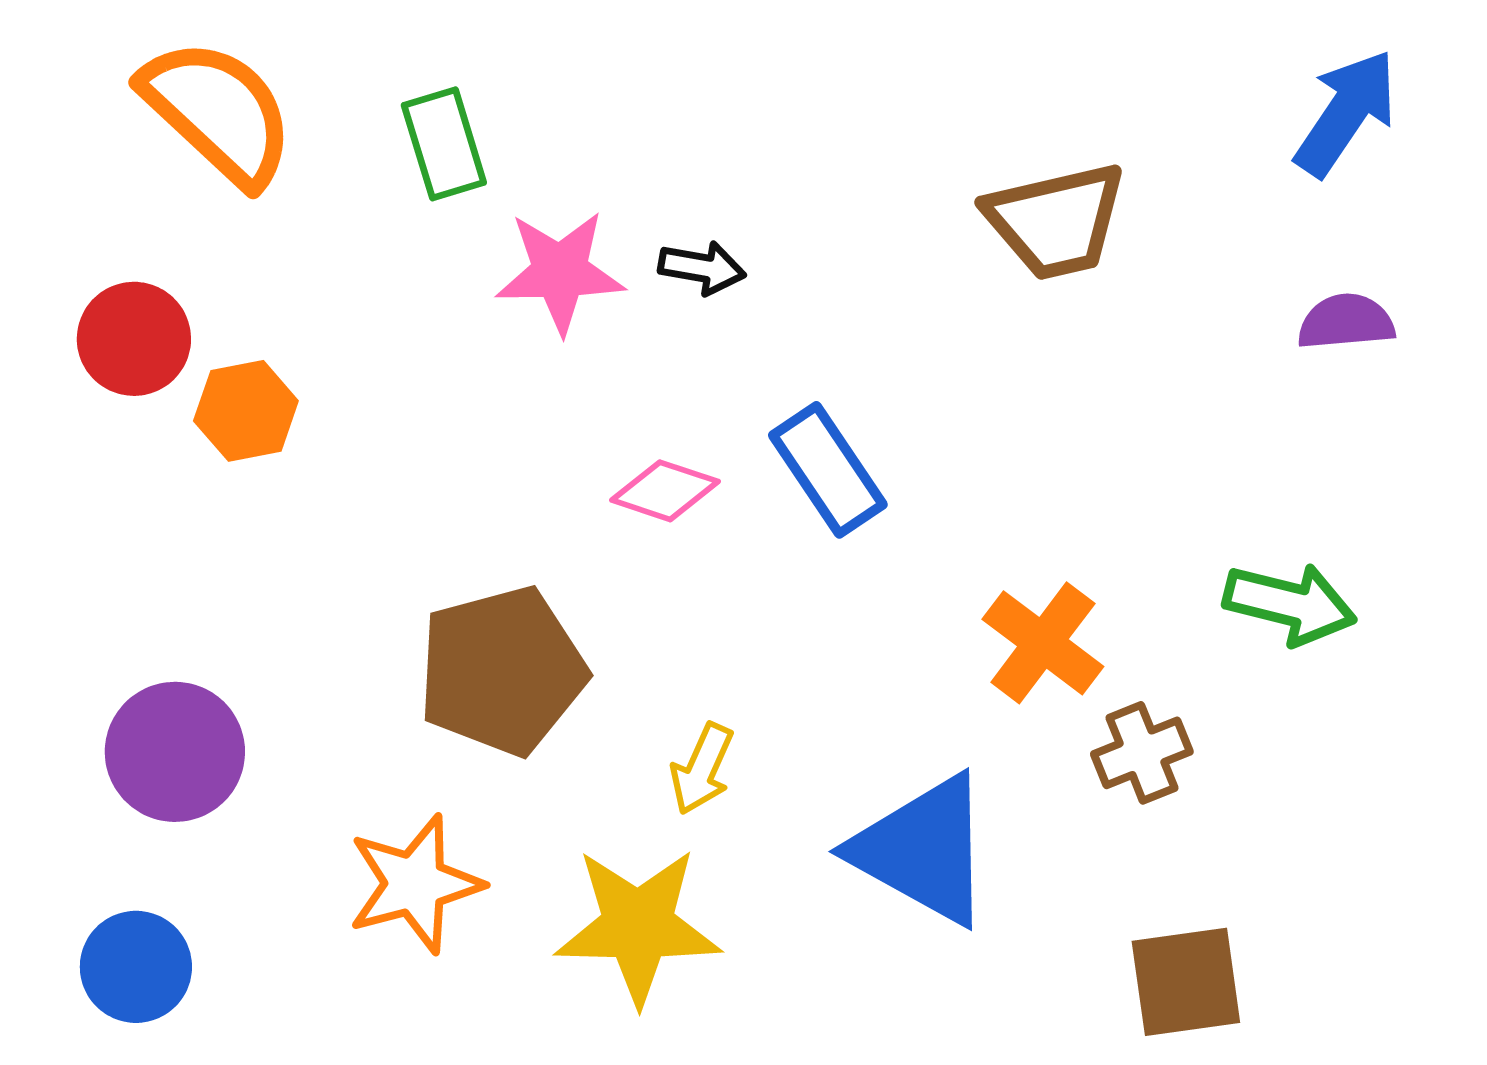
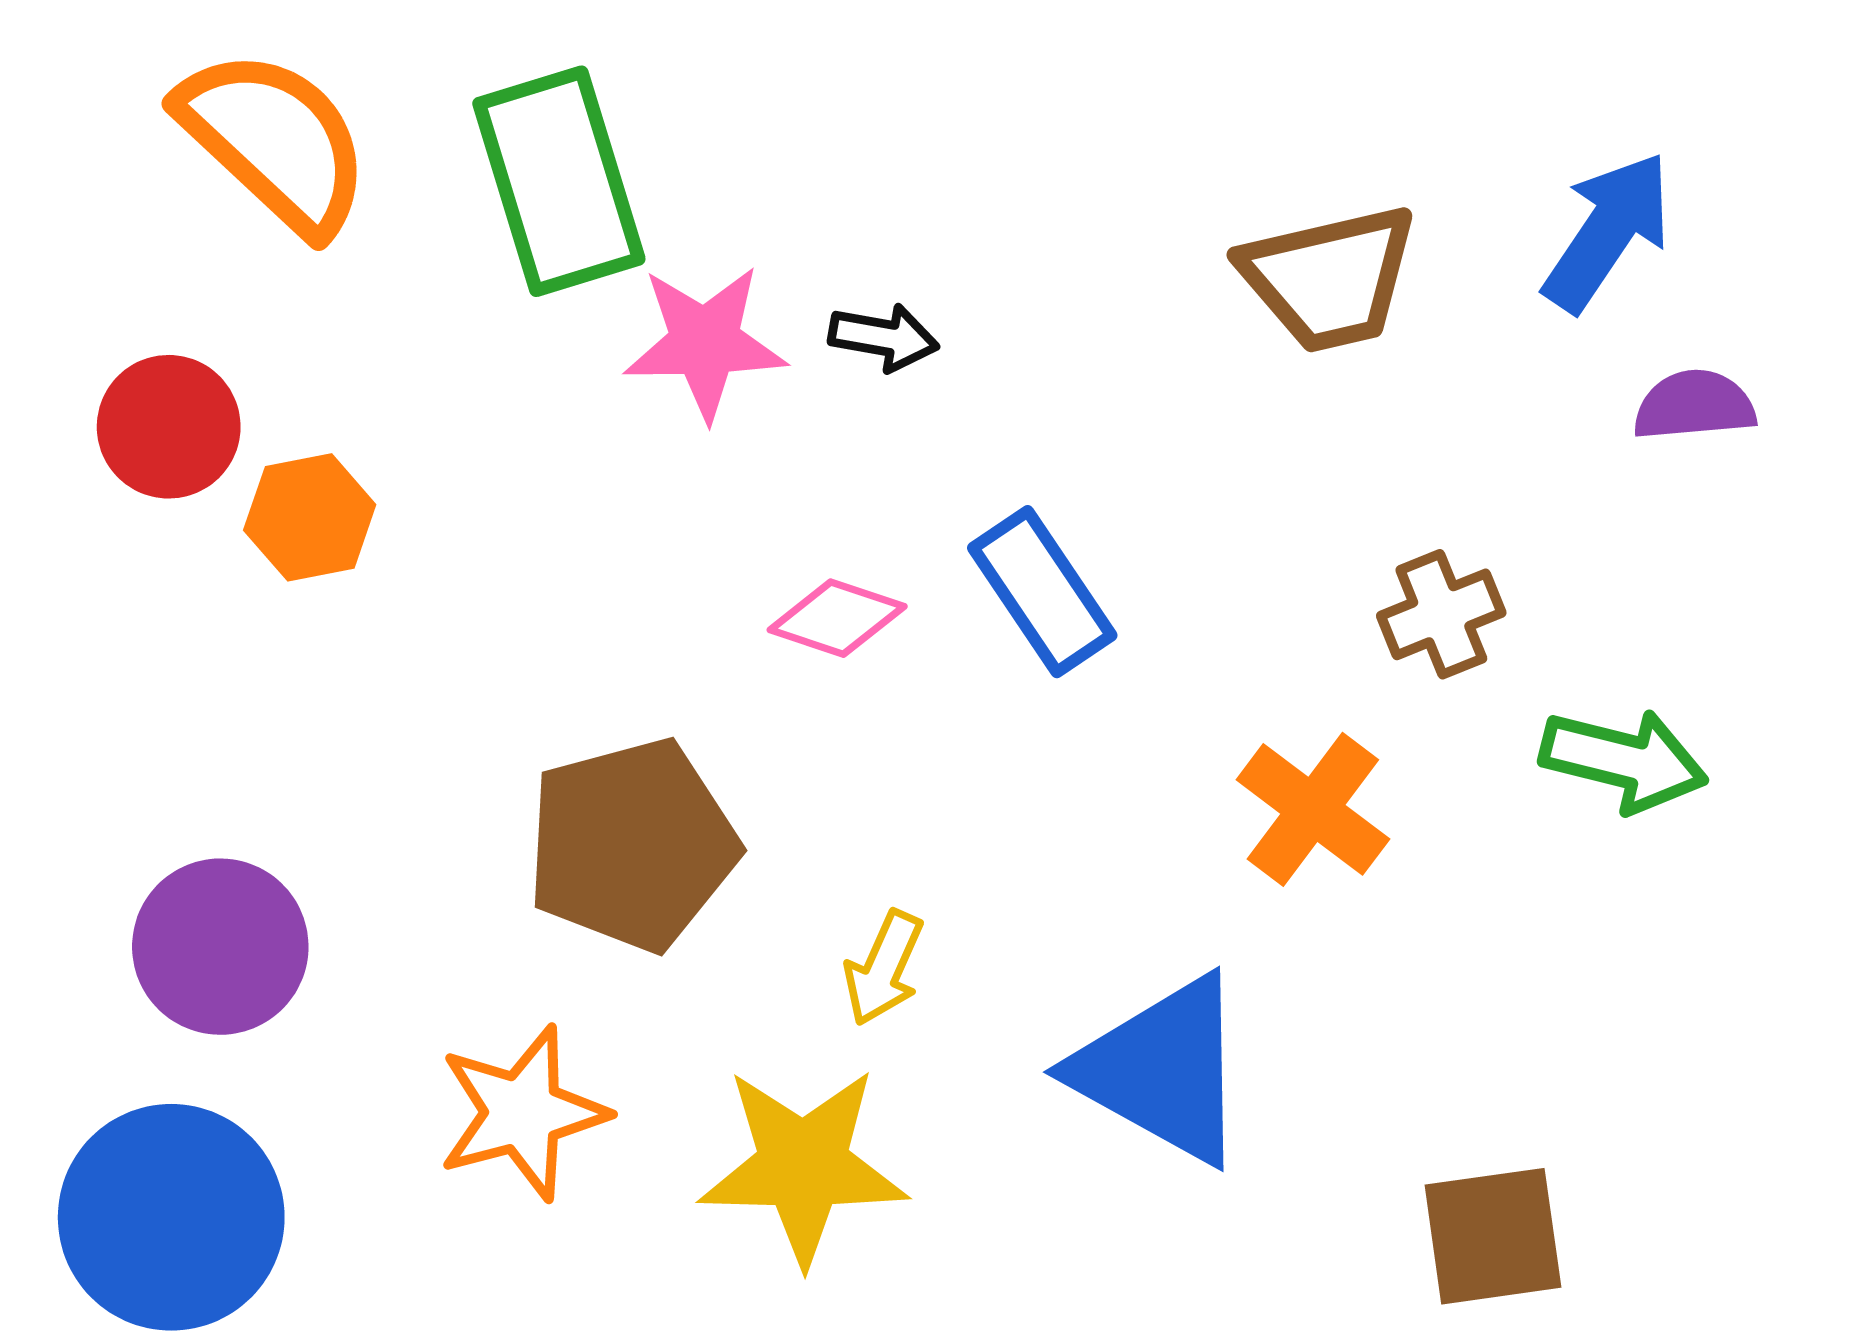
blue arrow: (1346, 113) -> (1607, 232), moved
green rectangle: (444, 144) -> (559, 181), size x1.6
brown cross: (1142, 753) -> (1441, 614), moved
blue circle: (136, 967) -> (171, 1217), size x1.6

